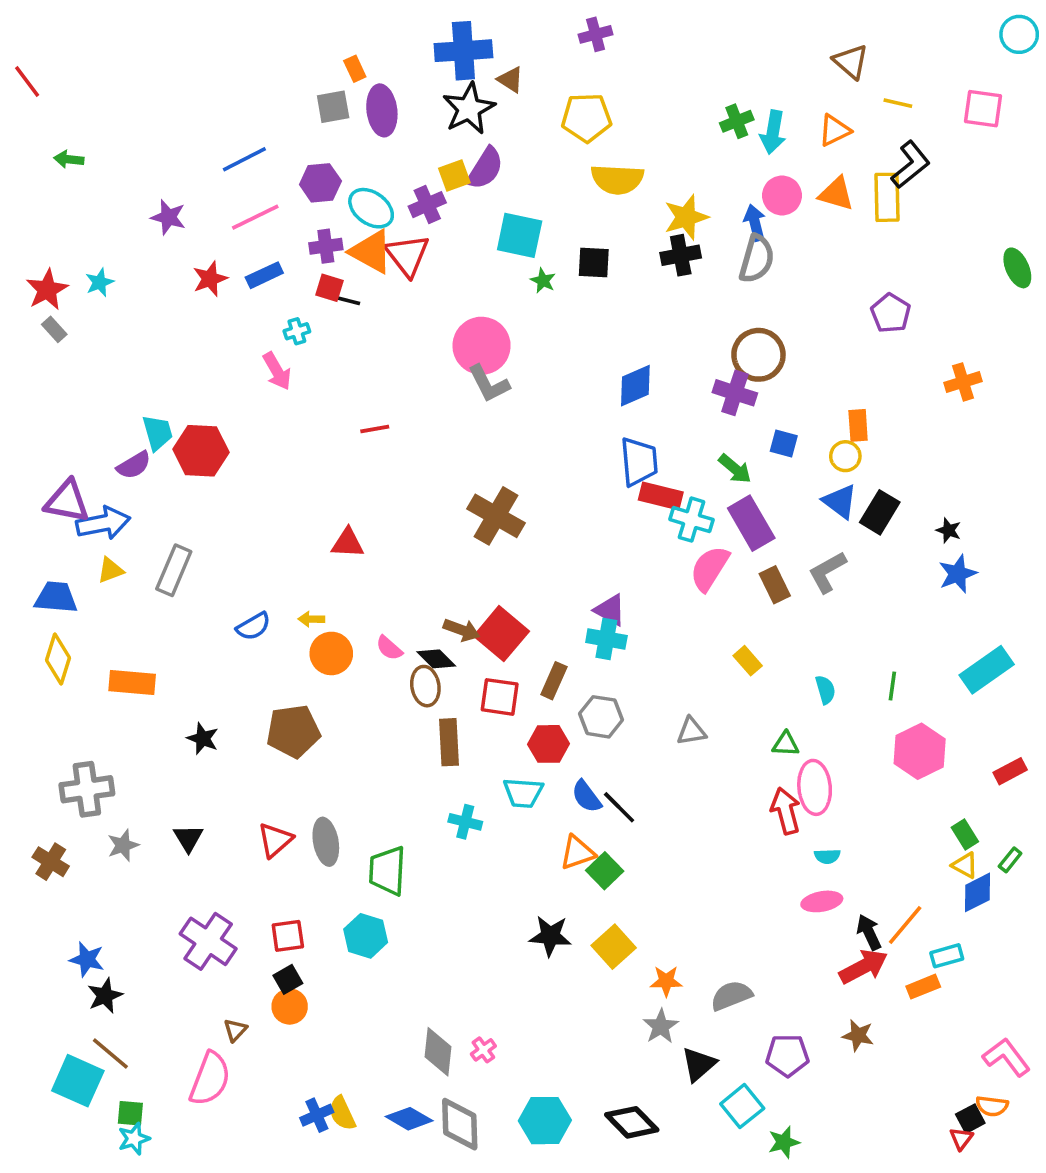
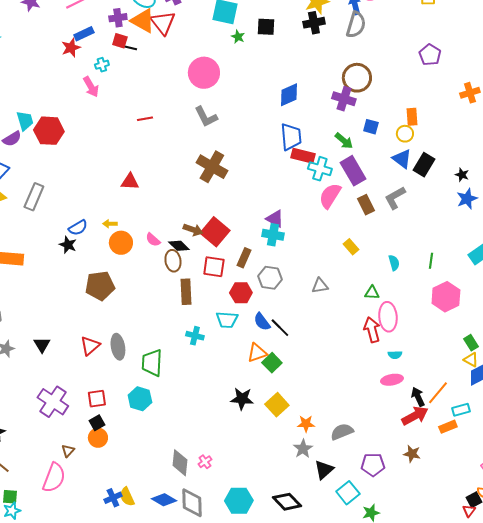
red star: (210, 279) -> (71, 48), moved
gray L-shape: (489, 384) -> (206, 117), moved
black star: (203, 739) -> (68, 245), moved

